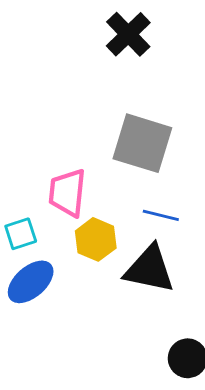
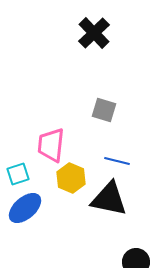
gray square: (142, 143) -> (104, 110), size x0.6

